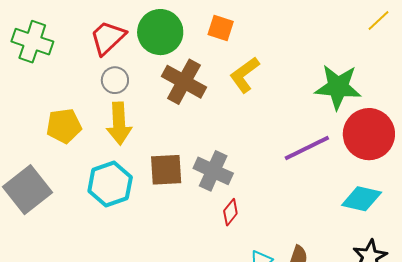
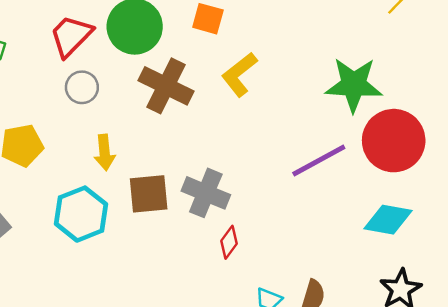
yellow arrow: (119, 124) -> (105, 153), moved, size x0.7

